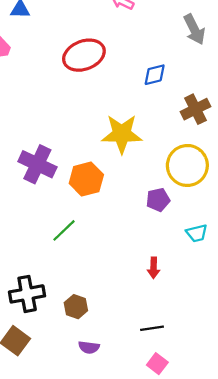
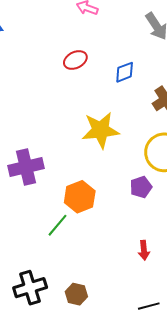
red ellipse: (84, 55) -> (75, 60), moved, size x0.6
purple cross: (37, 164) -> (26, 167), turned -32
orange hexagon: (86, 179) -> (80, 197), moved

